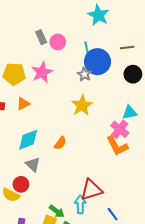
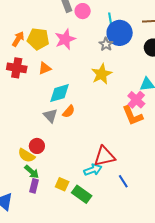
cyan diamond: (28, 140) -> (60, 93), moved
orange semicircle: (60, 143) -> (69, 111), moved
gray triangle: (33, 164) -> (50, 116), moved
cyan arrow: (80, 205) -> (93, 170), turned 66
green arrow: (57, 211) -> (32, 172), moved

